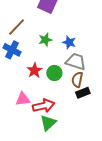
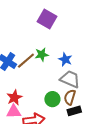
brown line: (17, 27) -> (26, 61), moved
red star: (34, 70) -> (14, 98), moved
green circle: (54, 73) -> (52, 99), moved

